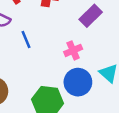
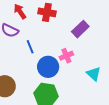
blue circle: (78, 82) -> (48, 67), moved

